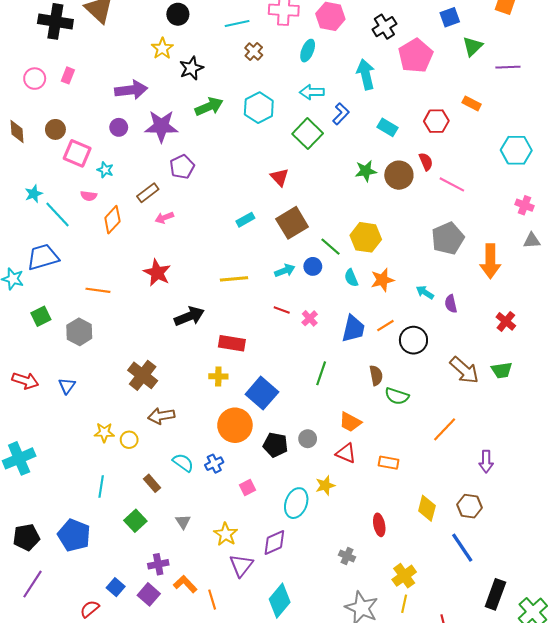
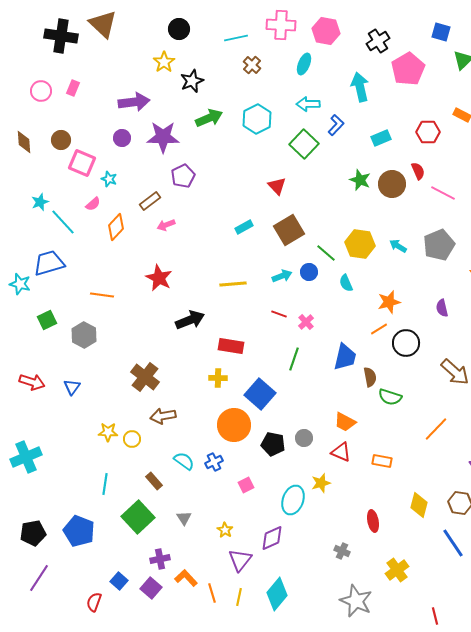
blue square: (450, 17) -> (441, 32), turned 36
cyan rectangle: (388, 127) -> (381, 138), turned -54
green star: (366, 171) -> (360, 180), turned 30
pink semicircle: (89, 196) -> (93, 204), turned -49
orange star: (382, 280) -> (389, 302), moved
cyan arrow: (425, 292) -> (398, 246), moved
blue trapezoid: (353, 329) -> (345, 357), moved
green line: (321, 373) -> (294, 359), moved
green square: (135, 521) -> (138, 517), size x1.5
yellow star: (226, 534) -> (225, 530), size x0.7
yellow line: (404, 604) -> (239, 597), moved
red semicircle: (90, 609) -> (94, 602), turned -30

